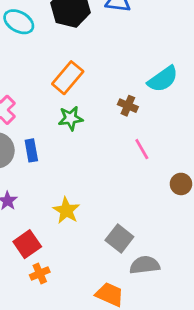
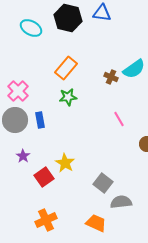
brown cross: (128, 106) -> (111, 77), moved
red square: (27, 244) -> (44, 177), moved
orange cross: (40, 273) -> (46, 220), moved, size x1.5

